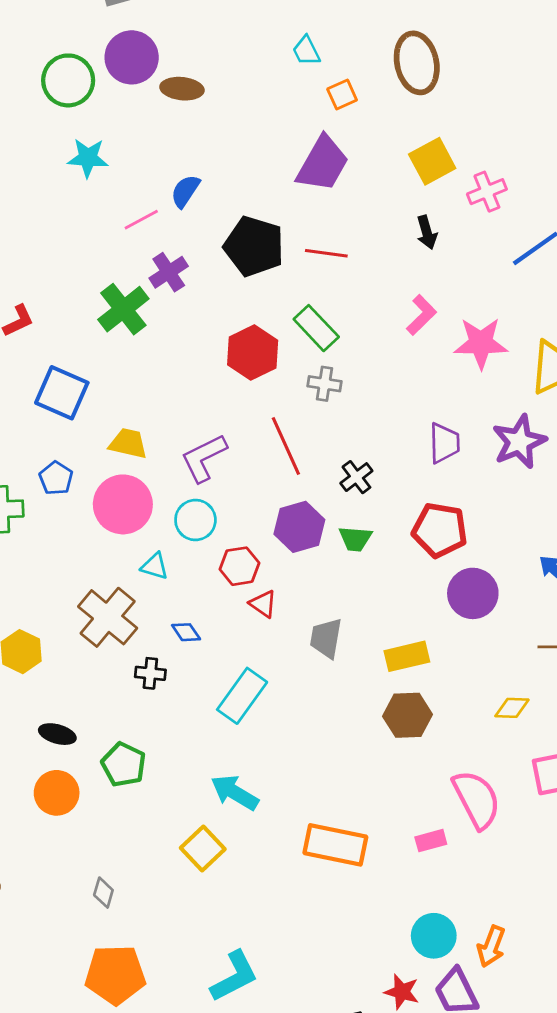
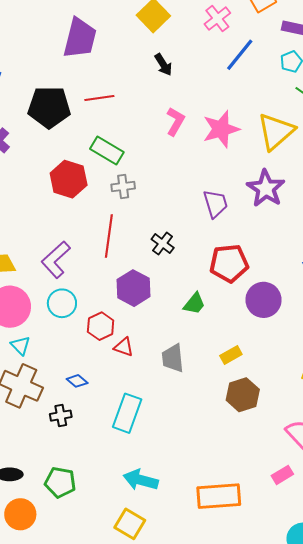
pink cross: (487, 192) -> (217, 19), moved
red line: (286, 446) -> (109, 236), turned 48
green trapezoid: (355, 539) -> (194, 304), moved, turned -40
cyan triangle: (155, 566) -> (21, 346), moved, turned 45
yellow rectangle: (407, 656) -> (231, 355), size x0.7

